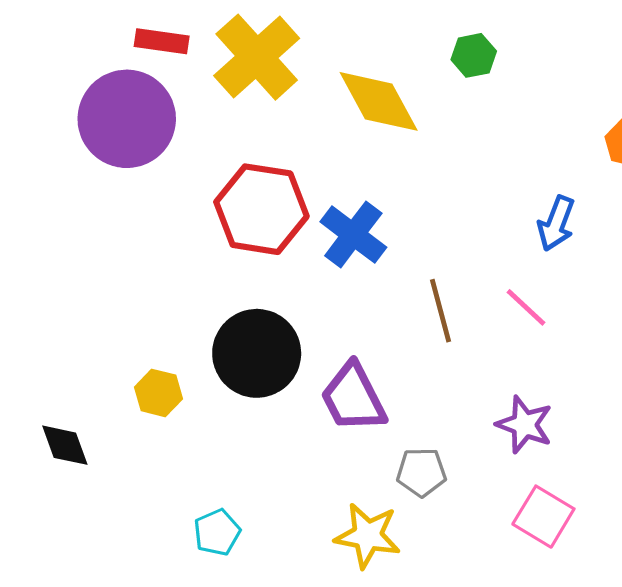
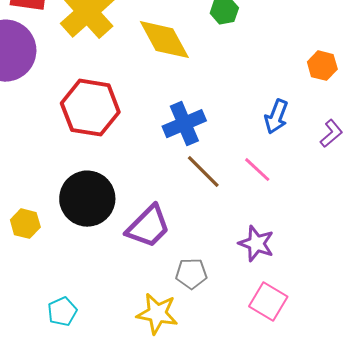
blue cross: (353, 234) -> (184, 124), moved, turned 30
brown line: (440, 311) -> (203, 172), turned -30
purple trapezoid: (353, 398) -> (148, 227), turned -108

